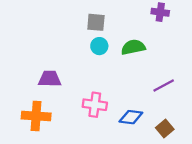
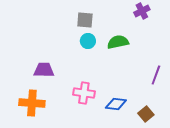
purple cross: (160, 12) -> (142, 11), turned -35
purple line: (164, 86) -> (156, 75), moved, turned -42

